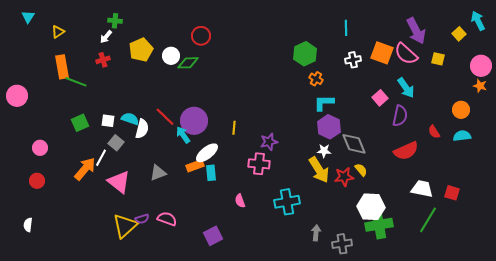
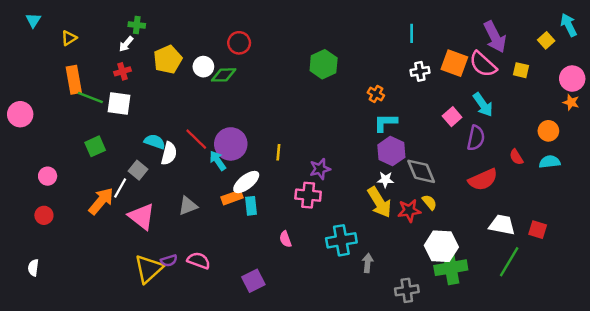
green hexagon: (305, 54) -> (324, 64), moved
white square: (108, 121) -> (119, 103), moved, size x1.5
gray arrow: (316, 233) -> (368, 263), moved

